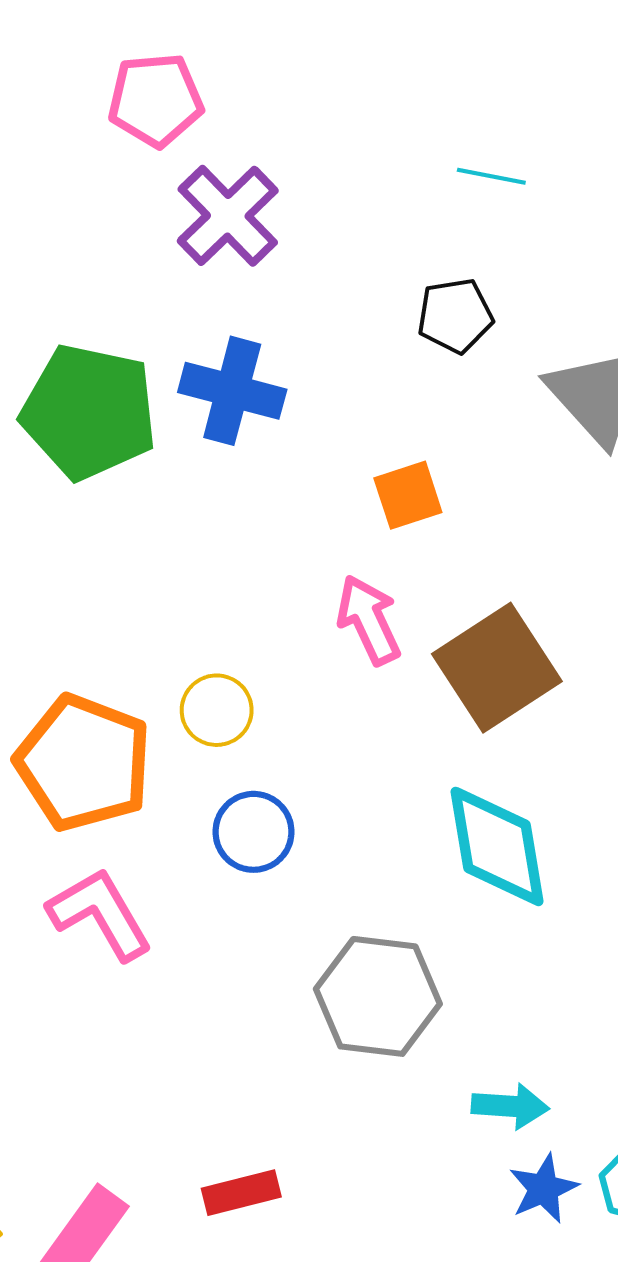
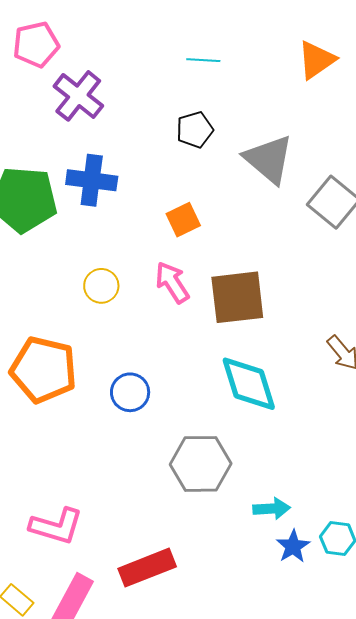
brown square: (497, 668) -> (237, 297), turned 34
yellow circle: (217, 710) -> (101, 286), moved
pink L-shape: (100, 914) -> (56, 526), moved, turned 144
red rectangle: (241, 1193) -> (147, 568), size x1.5

